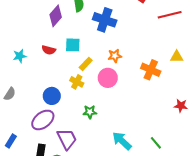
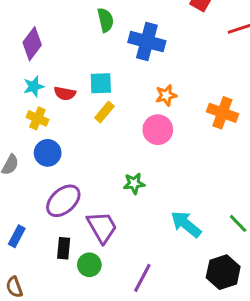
purple diamond: (56, 16) -> (32, 44), moved
cyan star: (20, 56) -> (34, 86), moved
yellow rectangle: (86, 64) -> (104, 112), moved
yellow cross: (77, 82) -> (37, 118), moved
blue circle: (52, 96) -> (48, 153), moved

